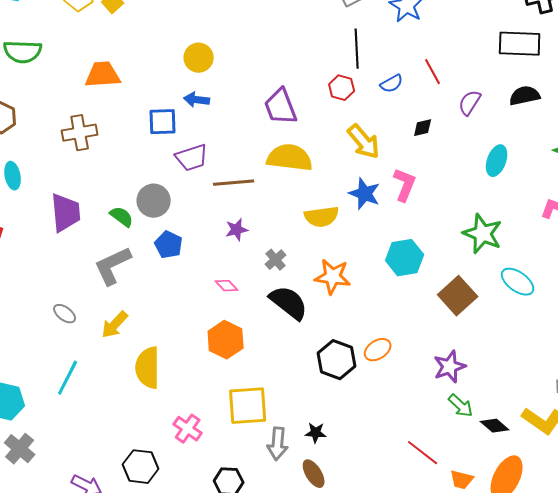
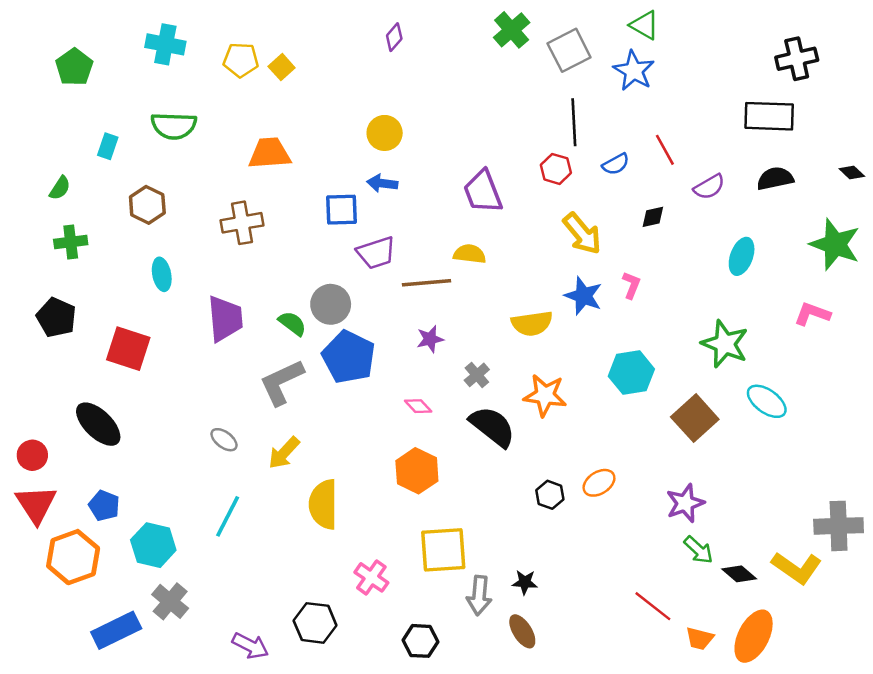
purple semicircle: (470, 103) -> (709, 187), turned -152
yellow semicircle: (290, 158) -> (470, 254), moved, size x0.6
pink L-shape: (405, 185) -> (631, 285), size x0.7
blue pentagon: (169, 245) -> (349, 357), size x1.6
black hexagon: (337, 360) -> (550, 495), size x0.6

